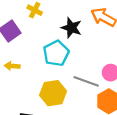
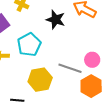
cyan pentagon: (56, 53) -> (29, 45), moved

